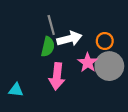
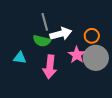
green semicircle: (48, 47) -> (42, 41), turned 90
cyan triangle: (16, 90) -> (20, 58), moved

